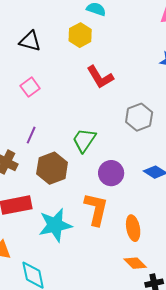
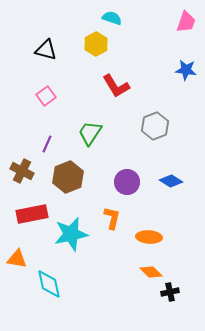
green trapezoid: (84, 140) -> (90, 133), moved
orange L-shape: (96, 209) -> (112, 218), size x0.7
orange ellipse: (133, 228) -> (149, 237), turned -75

